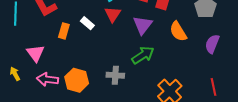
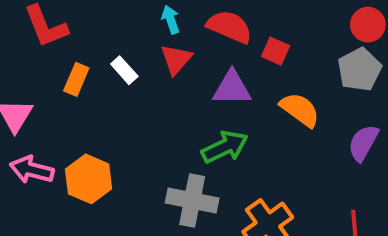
purple triangle: (143, 25) -> (232, 88), turned 45
orange semicircle: (178, 31) -> (300, 110), turned 150
gray cross: (115, 75) -> (192, 200), moved, size x1.4

